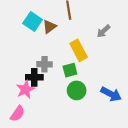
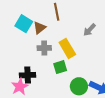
gray cross: (44, 64) -> (44, 48), moved
green circle: (77, 90) -> (79, 86), moved

